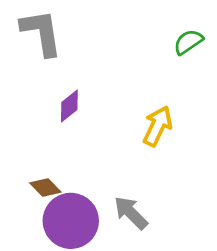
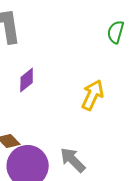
green semicircle: (188, 42) -> (116, 32), turned -40

